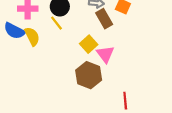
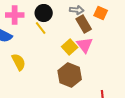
yellow semicircle: (32, 36) -> (19, 62), moved
pink triangle: (105, 54) -> (85, 45), moved

